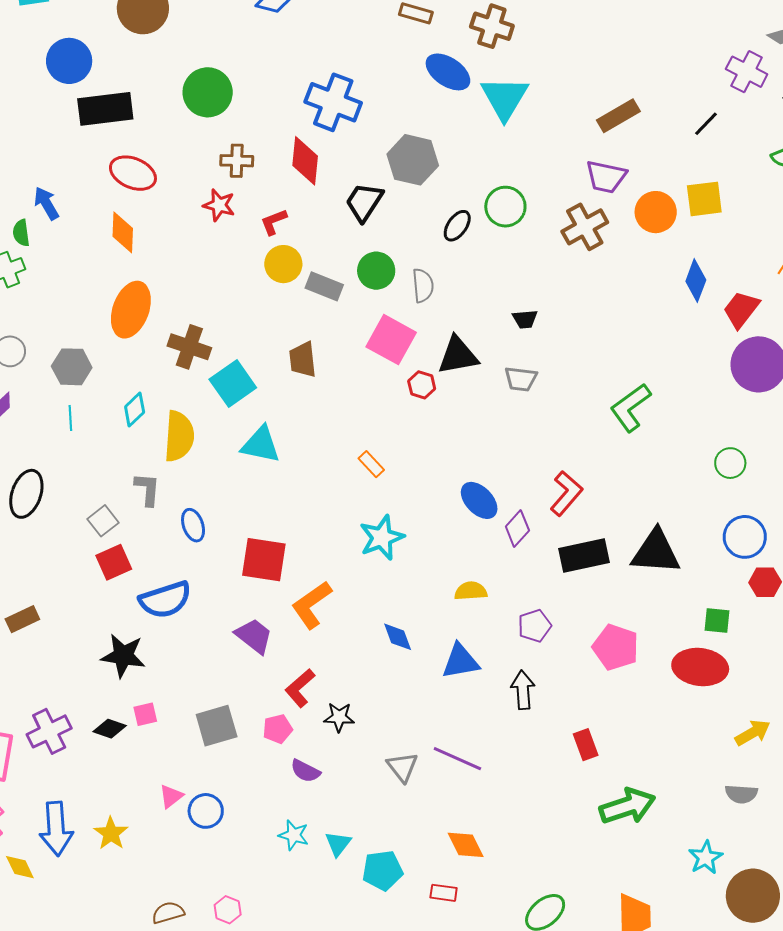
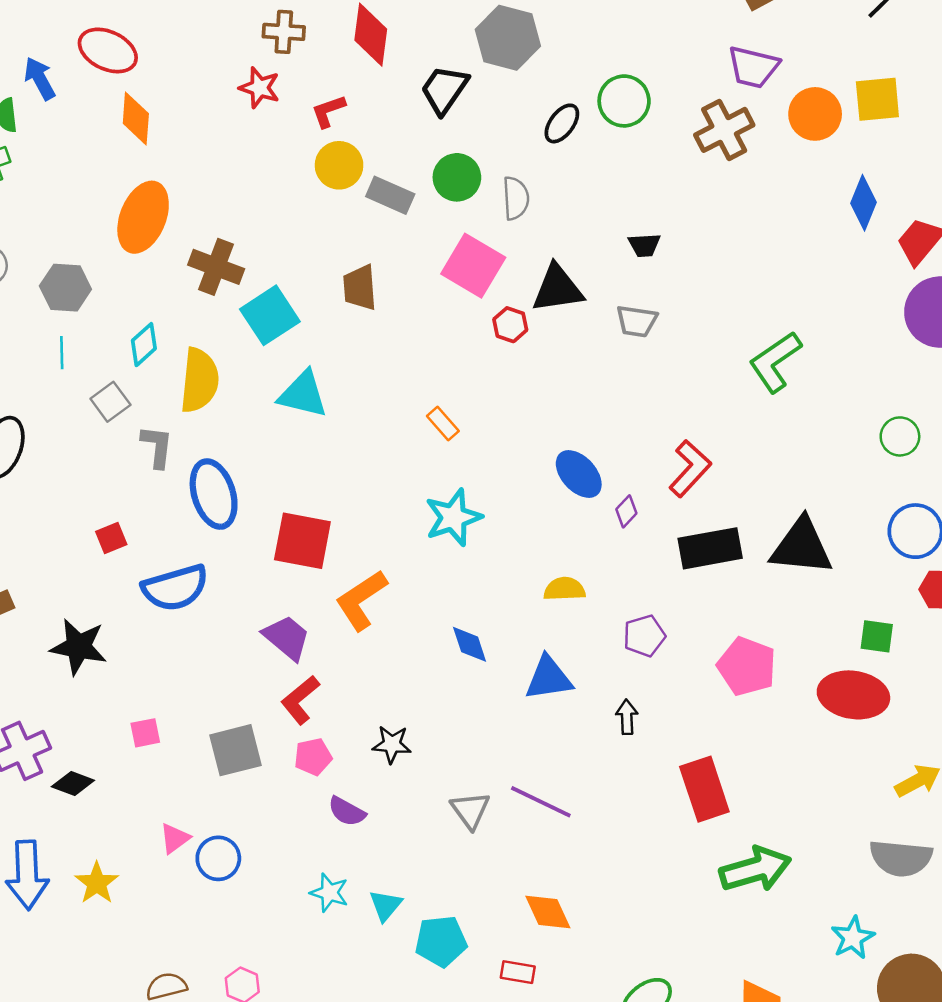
red ellipse: (133, 173) -> (108, 50), moved
gray square: (103, 521) -> (110, 402), moved
blue ellipse: (193, 525) -> (214, 494), size x1.6
purple diamond: (517, 528) -> (626, 511), size x0.7
red square: (114, 562) -> (111, 538), size x0.7
black star: (123, 656) -> (79, 647), moved
red L-shape: (300, 688) -> (300, 700), moved
black arrow: (523, 690) -> (627, 717), size x0.7
black diamond: (110, 729) -> (73, 783), moved
red rectangle: (586, 745) -> (704, 789), size x1.6
gray semicircle: (741, 794) -> (901, 858), size x1.5

